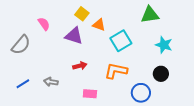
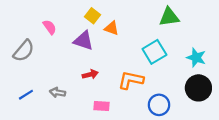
cyan square: (121, 41) -> (154, 52), moved
cyan star: (164, 45) -> (196, 58), moved
black circle: (161, 74) -> (198, 88), moved, size x1.5

